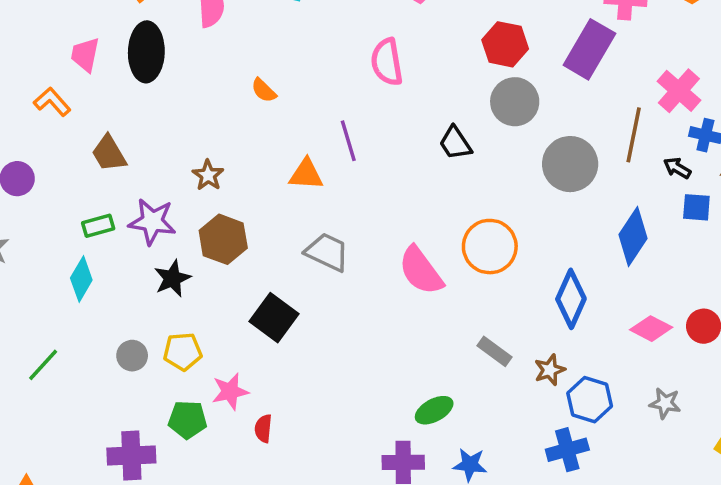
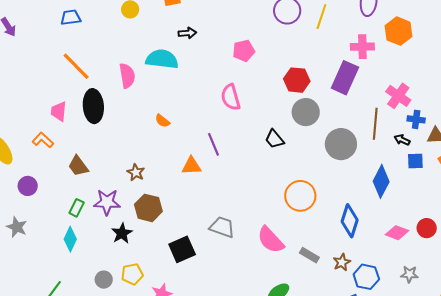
green rectangle: (98, 226) -> (77, 208), turned -42
gray trapezoid: (327, 252) -> (222, 227), moved
pink semicircle: (421, 271) -> (271, 240), moved
black square: (274, 318) -> (182, 249), turned 36

